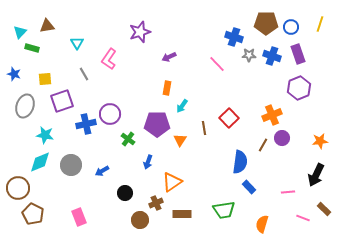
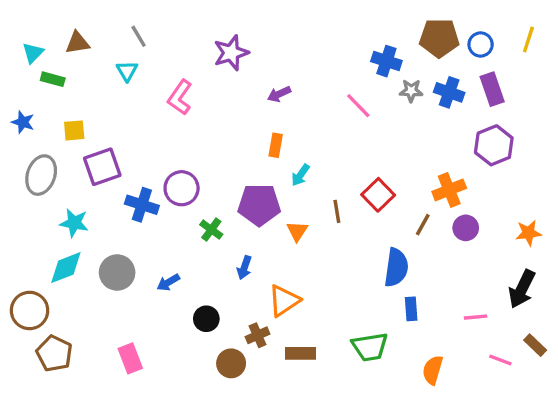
gray line: (84, 74) -> (139, 36), moved
blue cross: (86, 124) -> (142, 205), turned 30
brown line: (263, 145) -> (423, 225), moved
blue rectangle: (249, 187) -> (411, 309), turned 40

